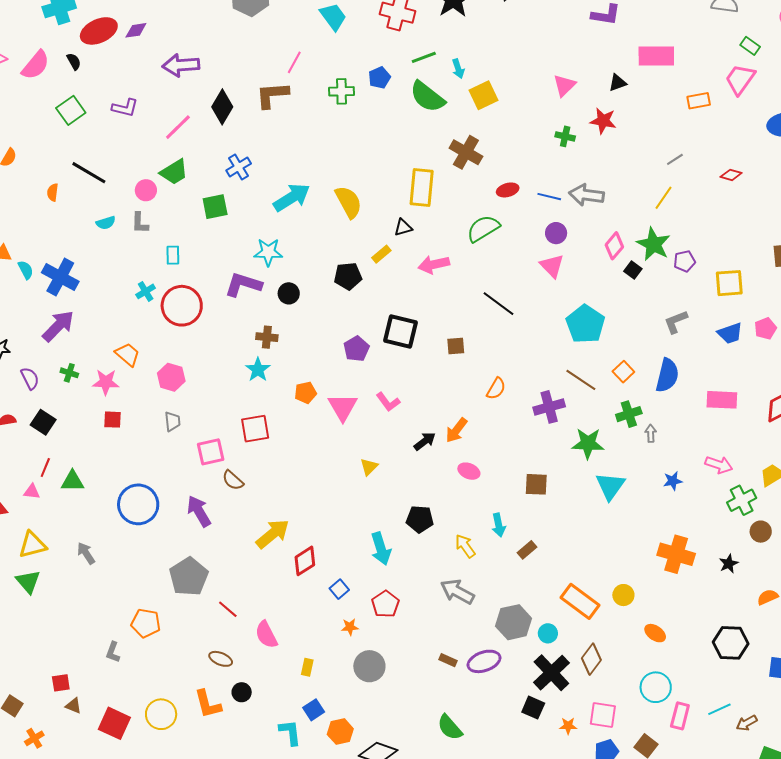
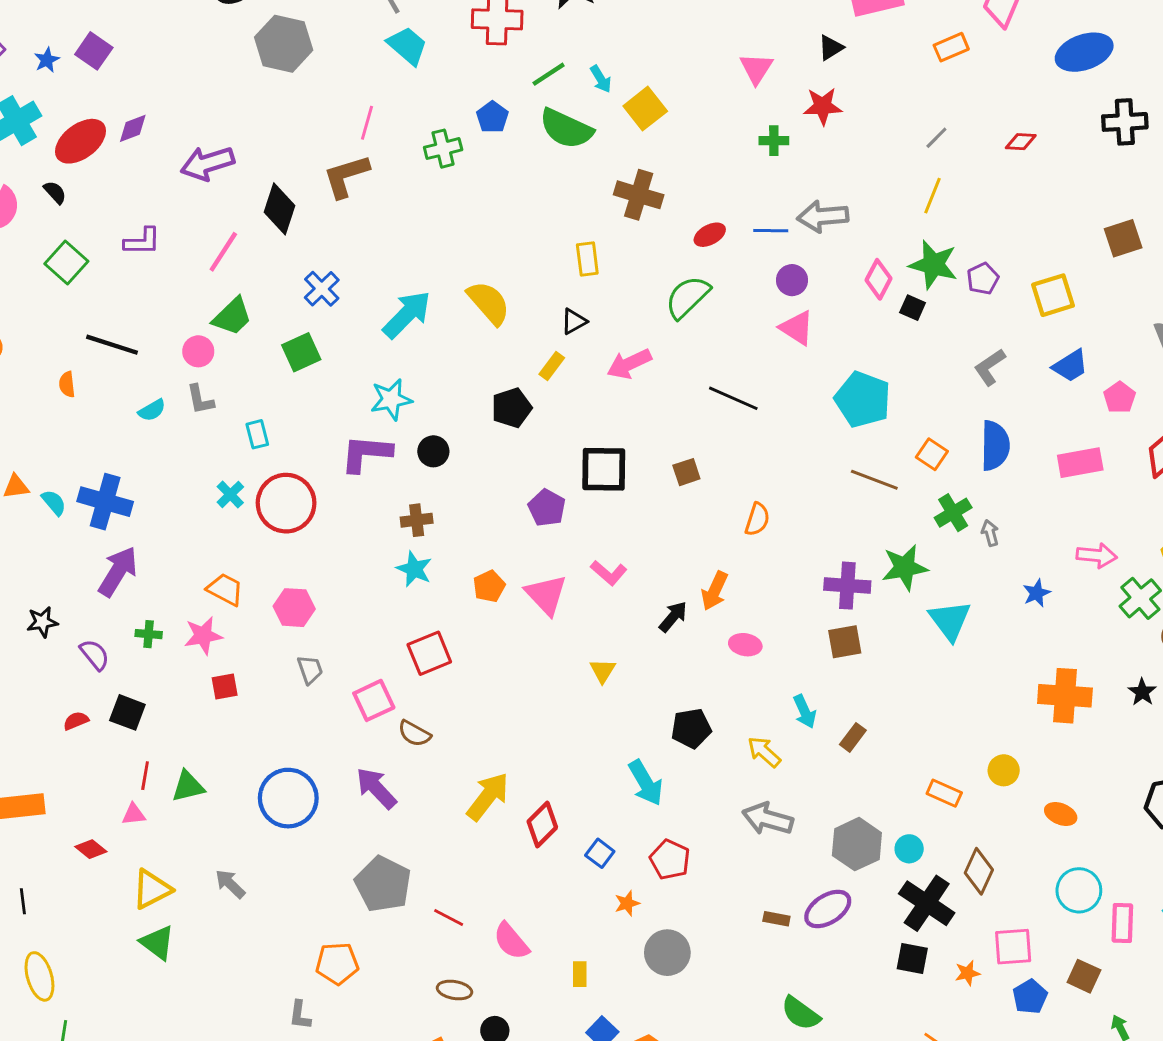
yellow rectangle: (422, 188) -> (587, 259), size x0.6
pink pentagon: (765, 328) -> (1120, 397), moved
purple cross: (549, 407) -> (847, 586), moved, turned 32
orange rectangle: (580, 601) -> (944, 793), size x0.6

